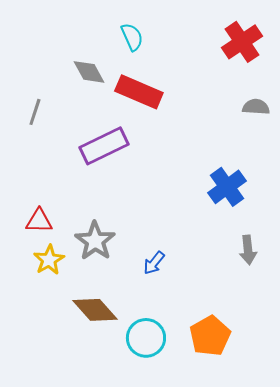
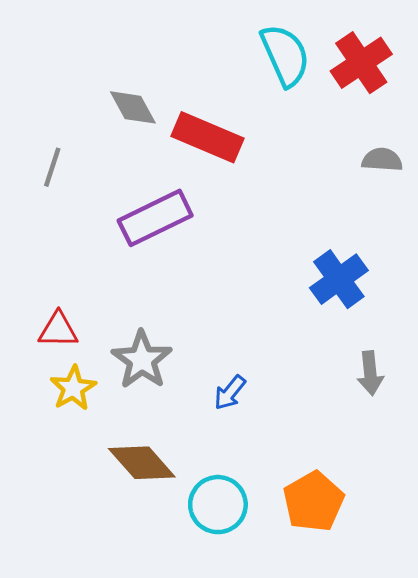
cyan semicircle: (132, 37) -> (285, 55), moved, size x1.5

